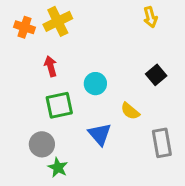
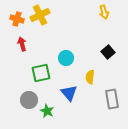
red arrow: (51, 66) -> (22, 44), moved
yellow semicircle: (130, 111) -> (90, 77), turned 56
green star: (58, 167) -> (47, 111), moved

